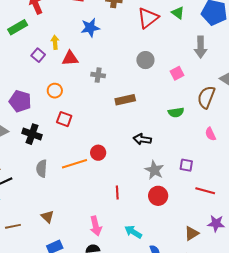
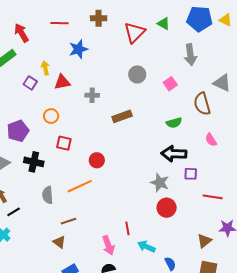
brown semicircle: (206, 97) -> (202, 104), turned -30
purple pentagon: (20, 101) -> (18, 131), turned -30
black arrow: (142, 139) -> (174, 154), moved, size x1.4
red circle: (98, 153) -> (97, 160), moved
red line: (117, 192) -> (127, 228), moved
brown line: (13, 226) -> (68, 221), moved

